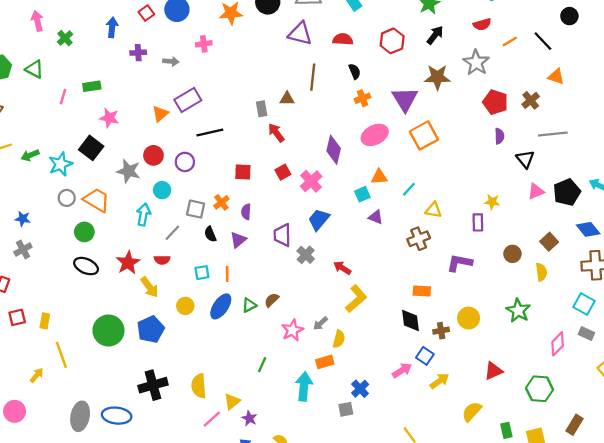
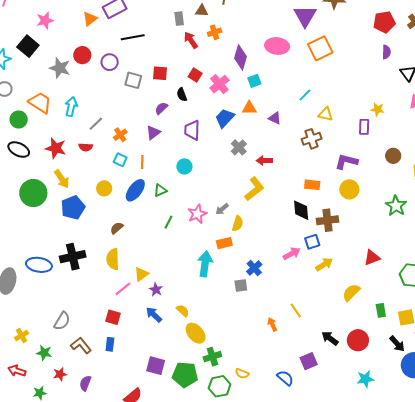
orange cross: (363, 98) -> (215, 32), moved
red pentagon: (495, 102) -> (384, 22), turned -30
pink star: (109, 118) -> (45, 20), turned -30
pink ellipse: (375, 135) -> (277, 46), turned 30
red square: (283, 172) -> (195, 75), turned -32
orange triangle: (379, 177) -> (249, 108), moved
cyan circle: (162, 190) -> (184, 166), moved
cyan square: (362, 194) -> (254, 81), moved
orange trapezoid: (97, 200) -> (40, 103), moved
orange cross: (221, 202) -> (120, 135), moved
gray square: (196, 209) -> (133, 80), moved
purple semicircle: (246, 212) -> (161, 108), turned 40
black semicircle: (210, 234) -> (182, 95), moved
gray cross: (306, 255) -> (239, 147), moved
red star: (128, 263) -> (56, 148), turned -30
red arrow: (342, 268) -> (264, 161), moved, turned -35
cyan square: (202, 273) -> (120, 160), turned 32
yellow arrow: (149, 287) -> (62, 179), moved
brown semicircle: (272, 300) -> (117, 228), moved
yellow circle: (469, 318) -> (349, 189), moved
green circle: (108, 331) -> (33, 193), moved
brown cross: (441, 331) -> (328, 220), size x1.5
blue square: (425, 356) -> (312, 242), turned 35
green line: (262, 365) -> (168, 222), moved
blue ellipse: (117, 416) -> (39, 265), moved

